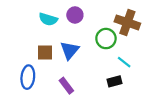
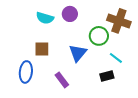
blue triangle: (70, 50) -> (78, 53), moved

